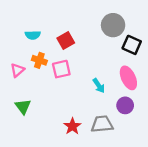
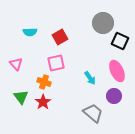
orange cross: (39, 60) -> (44, 82), moved
pink triangle: (17, 70) -> (16, 64), turned -32
gray trapezoid: (102, 124) -> (93, 113), turned 45
red star: (72, 126) -> (43, 102), moved

